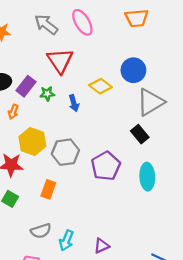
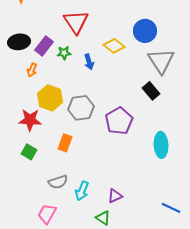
gray triangle: (150, 102) -> (161, 61), turned -32
cyan ellipse: (147, 177) -> (161, 145), moved

